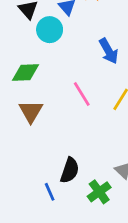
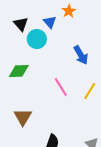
brown triangle: (31, 111) -> (23, 117), moved

